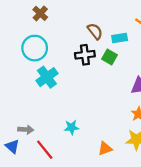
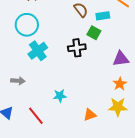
black cross: (85, 55) -> (77, 48), moved
gray arrow: (26, 130) -> (18, 81), moved

